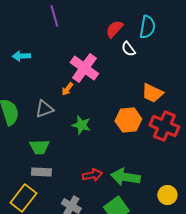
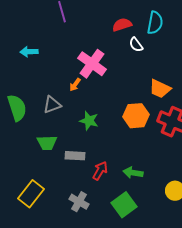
red semicircle: (114, 29) -> (122, 25), turned 30
gray rectangle: (41, 172) -> (75, 156), moved
red arrow: (92, 175) -> (100, 171), turned -48
green arrow: (125, 177) -> (133, 173), size x0.7

